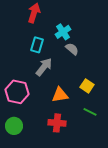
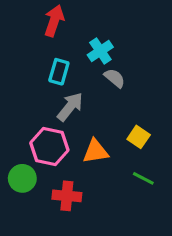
pink hexagon: (17, 92) -> (49, 147), moved
red cross: (57, 123) -> (67, 196), moved
green circle: (14, 126) -> (22, 178), moved

